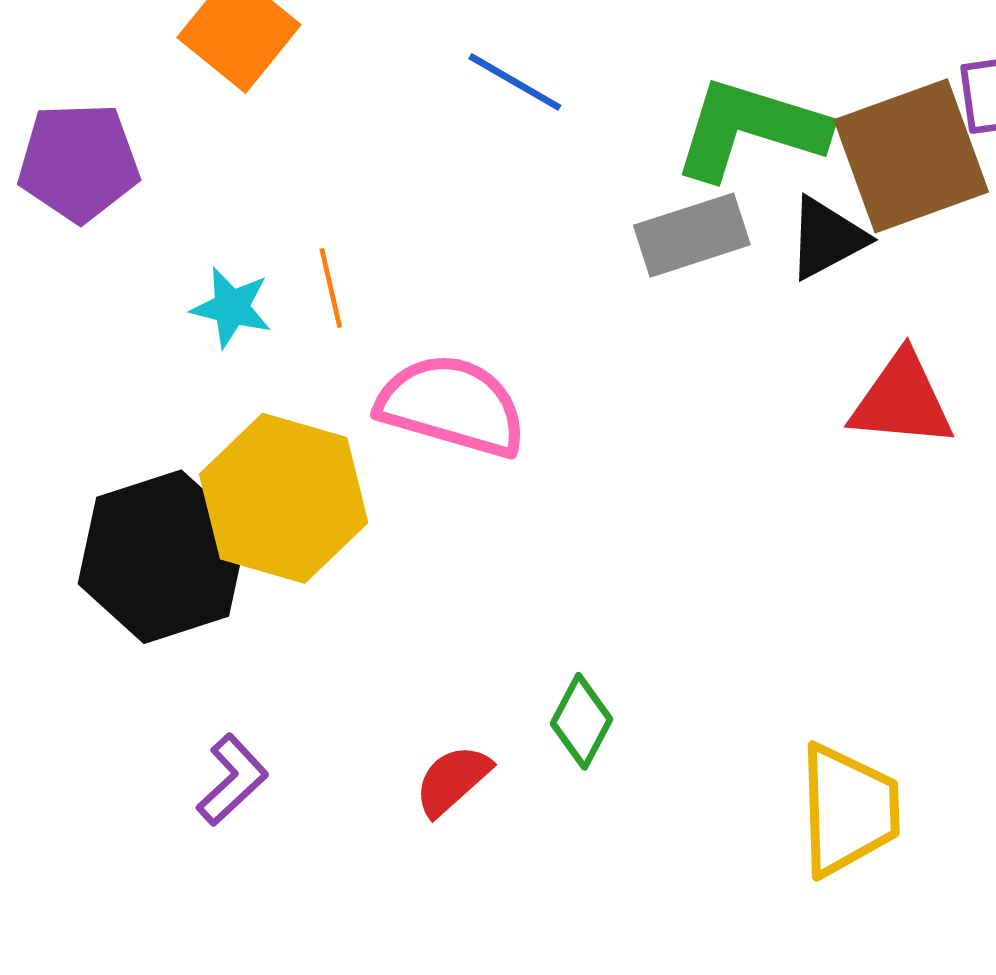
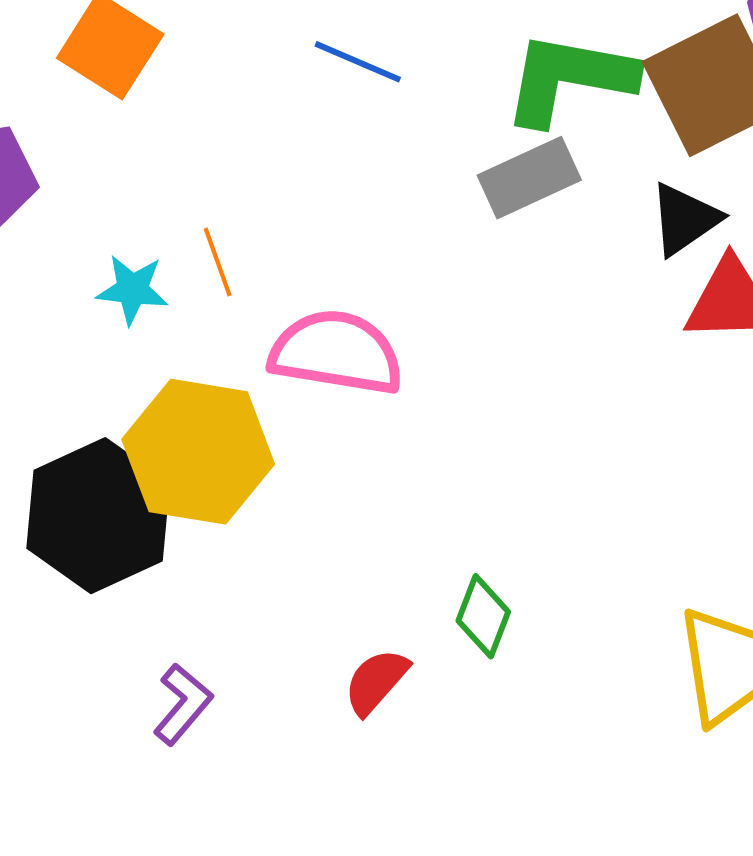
black triangle: (827, 238) -> (685, 219), moved

